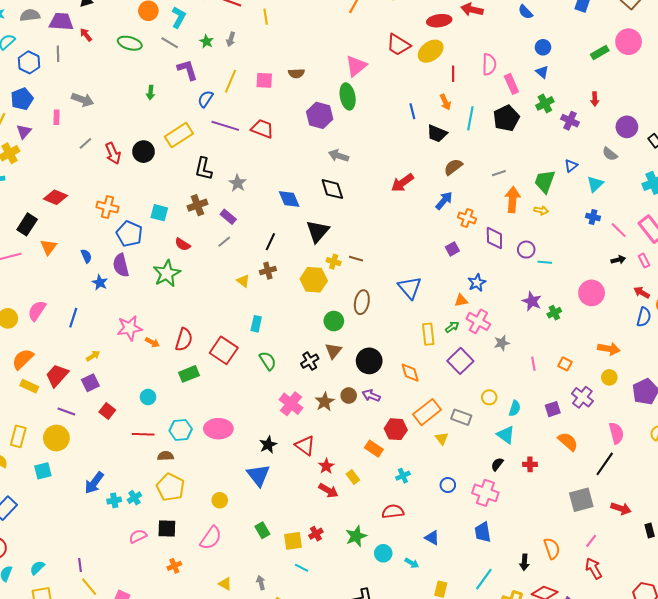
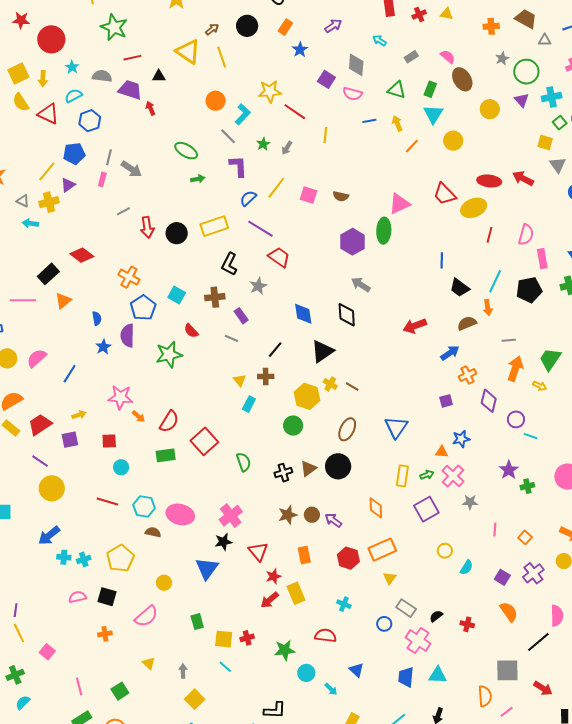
green ellipse: (130, 43) -> (186, 151), moved
gray line: (58, 54) -> (109, 157), moved
green arrow: (151, 93) -> (198, 179), turned -120
orange arrow: (445, 102) -> (488, 307), moved
red trapezoid: (262, 129) -> (279, 257), moved
orange cross: (467, 218) -> (468, 375), turned 30
gray line: (224, 242) -> (231, 338), turned 48
green circle: (334, 321) -> (293, 426), moved
cyan rectangle: (256, 324) -> (249, 404), moved
black circle: (369, 361) -> (338, 466), moved
pink cross: (291, 404) -> (231, 516), moved
purple square: (553, 409) -> (502, 577), turned 35
red square: (107, 411) -> (109, 441), moved, turned 35
gray rectangle: (461, 417) -> (406, 608), moved
cyan triangle: (506, 435) -> (438, 675), moved, turned -48
yellow circle: (56, 438) -> (52, 488), moved
orange rectangle: (374, 449) -> (304, 555), moved, turned 30
brown semicircle: (166, 456) -> (153, 532), moved
cyan cross: (403, 476) -> (344, 604), turned 32
yellow rectangle: (353, 477) -> (296, 593), size x1.5
red arrow: (328, 491) -> (270, 600), turned 96
orange semicircle: (552, 548) -> (485, 696), moved

